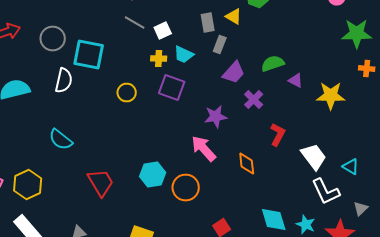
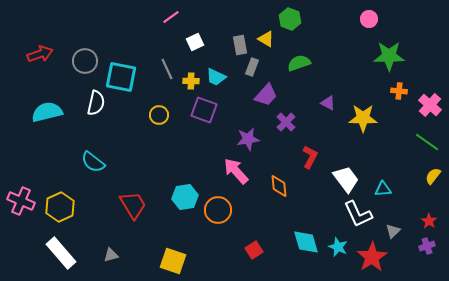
gray line: (135, 22) -> (167, 69), moved, turned 35
white square: (163, 30) -> (195, 42), moved
green semicircle: (273, 64) -> (299, 63), moved
cyan triangle: (351, 166) -> (383, 189), turned -36

